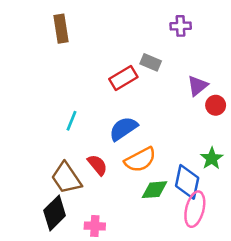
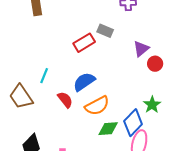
red semicircle: (97, 165) -> (65, 100), moved
brown trapezoid: (66, 178) -> (21, 97), moved
blue diamond: (187, 182) -> (133, 123), turned 32

